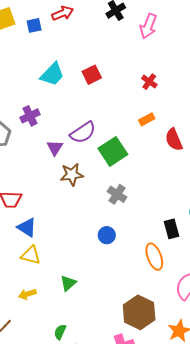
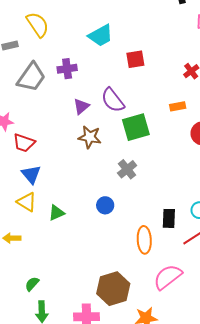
red square: (92, 75) -> (135, 59), moved
purple semicircle: (83, 133) -> (113, 100), turned 68
green triangle: (68, 283) -> (56, 213), moved

